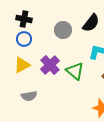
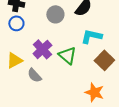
yellow triangle: (22, 65) -> (14, 60), moved
gray semicircle: (29, 96) -> (34, 75), moved, turned 56

